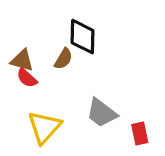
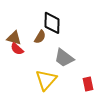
gray trapezoid: (102, 113) -> (64, 58), moved
yellow triangle: (44, 127) -> (46, 80), moved

